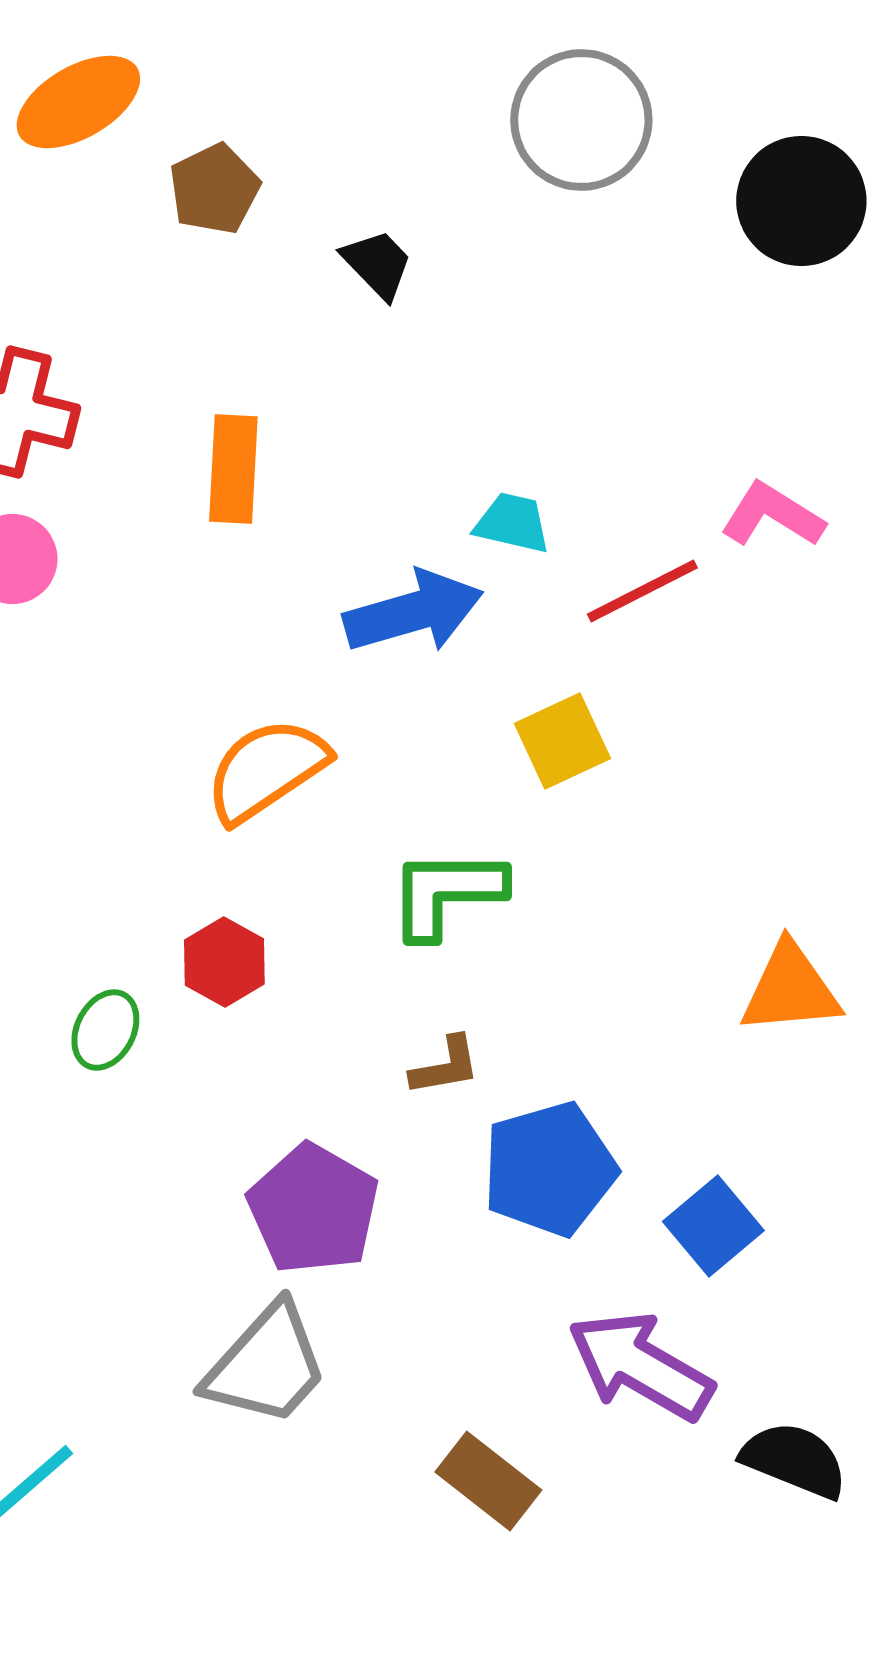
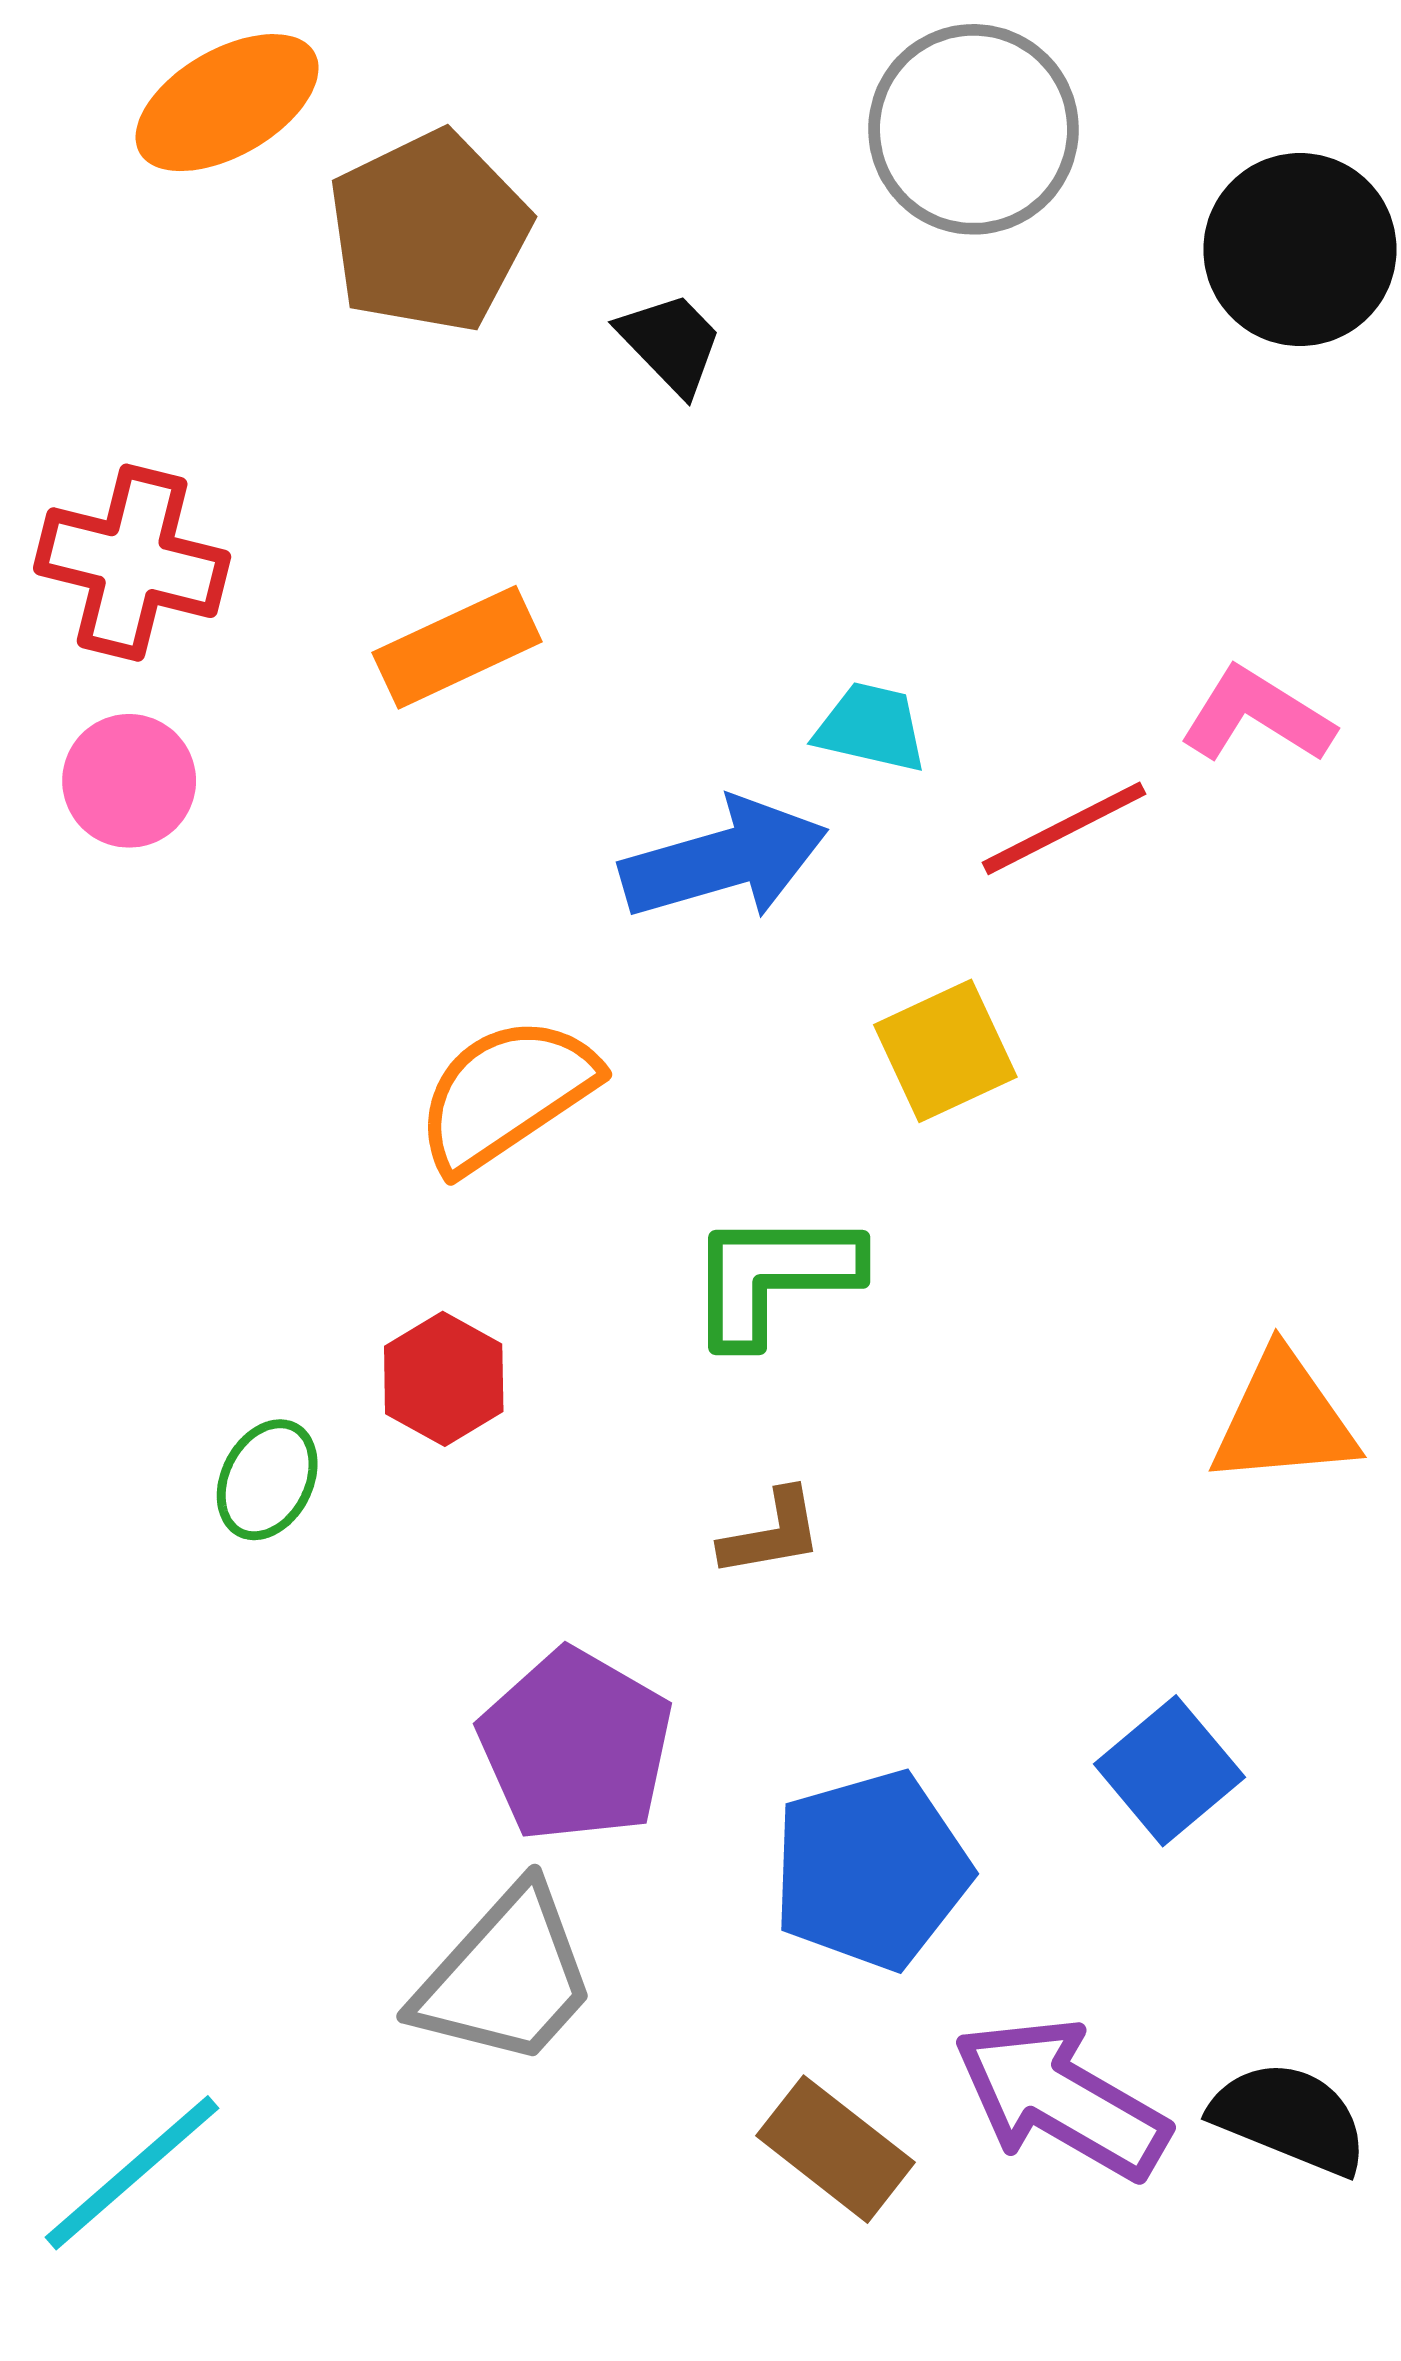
brown pentagon: (214, 189) -> (429, 232), size x1.5
orange rectangle: (233, 469) -> (457, 647), turned 62
blue pentagon: (549, 1169) -> (871, 1870), moved
purple arrow: (640, 1366) -> (1061, 2099), moved

